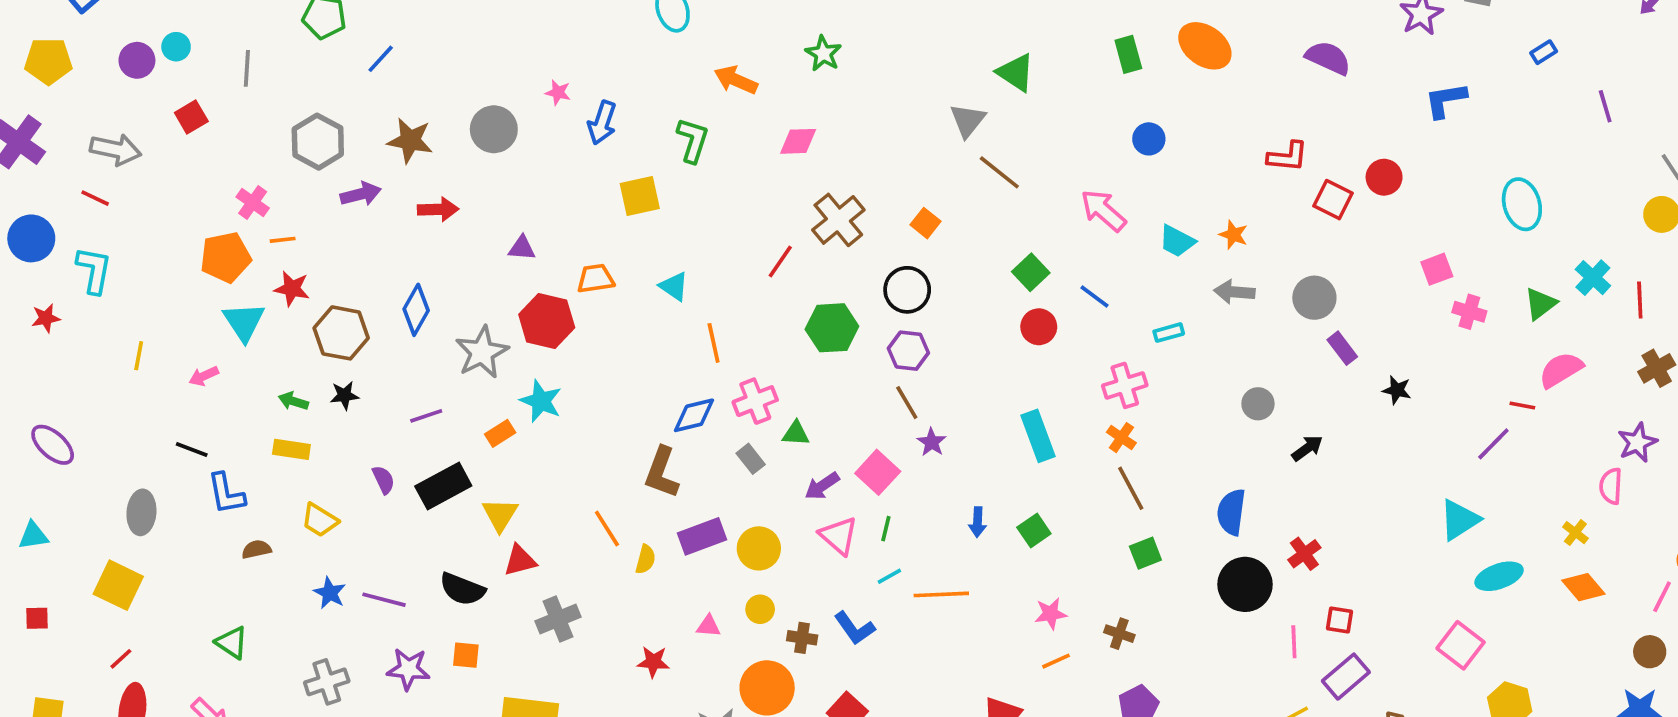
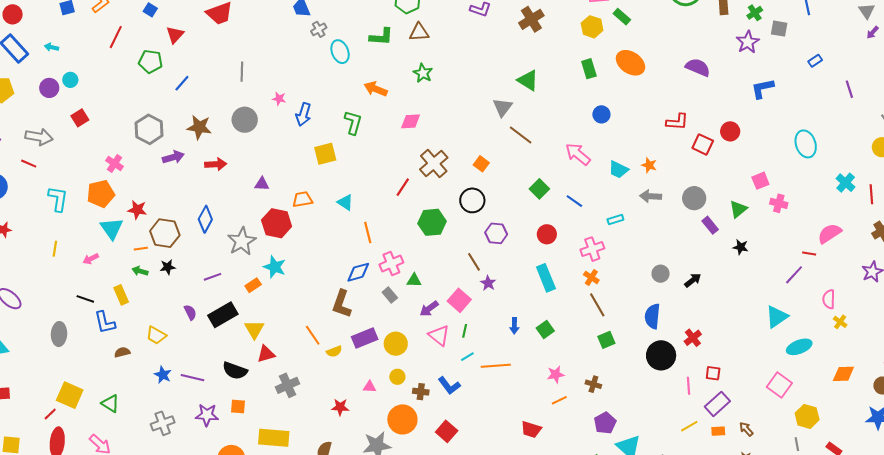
gray line: (247, 68) -> (242, 72), moved
orange line: (283, 240) -> (141, 249), moved
cyan L-shape: (94, 270) -> (58, 199), moved
green triangle: (1540, 304) -> (738, 209), moved
red circle: (1039, 327) -> (547, 234), moved
purple hexagon: (908, 351) -> (496, 233), moved
gray circle: (1258, 404) -> (661, 274), moved
yellow rectangle: (291, 449) -> (121, 295), moved, turned 60
pink semicircle: (1611, 486) -> (829, 299), moved
yellow semicircle: (645, 559) -> (334, 351), turned 56
yellow square: (118, 585) -> (70, 395), moved
orange diamond: (1583, 587) -> (843, 374), moved, turned -50

